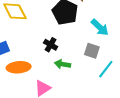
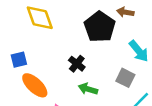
orange ellipse: (19, 67) -> (35, 85), turned 40

